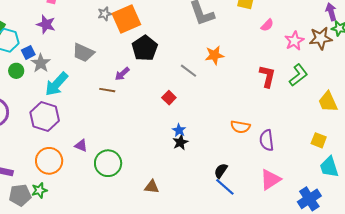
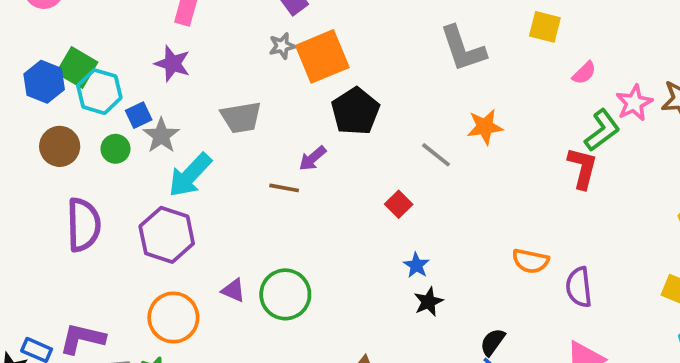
gray trapezoid: (83, 53) -> (241, 117), turned -35
green L-shape: (298, 75) -> (602, 130), moved
black star: (180, 142) -> (428, 302), moved
green circle: (108, 163) -> (285, 294), moved

